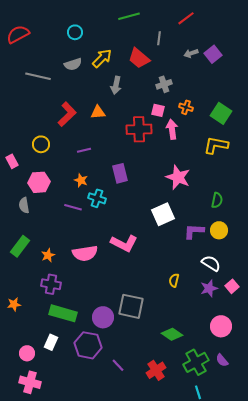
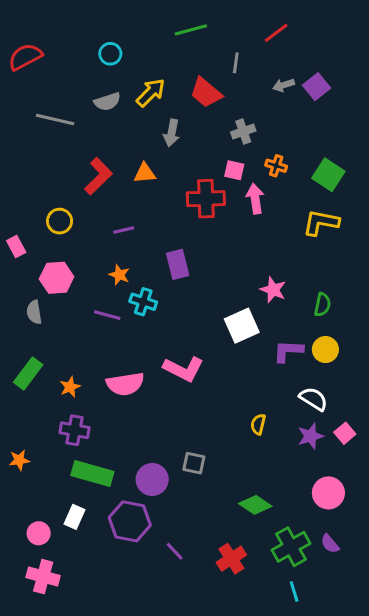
pink star: (178, 177) -> (273, 290), moved, size x0.7
gray square: (131, 306) -> (194, 463), size x0.6

